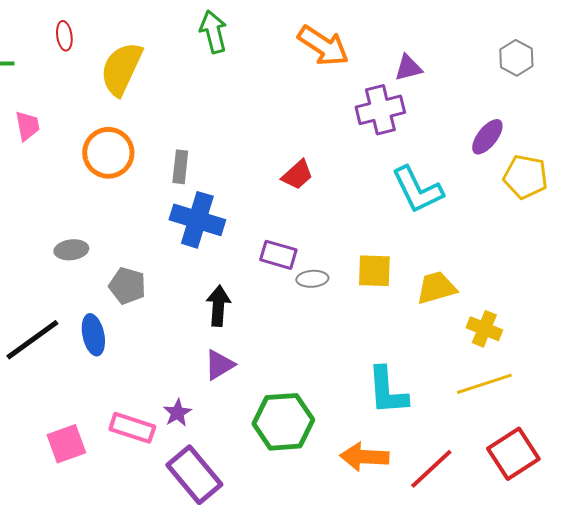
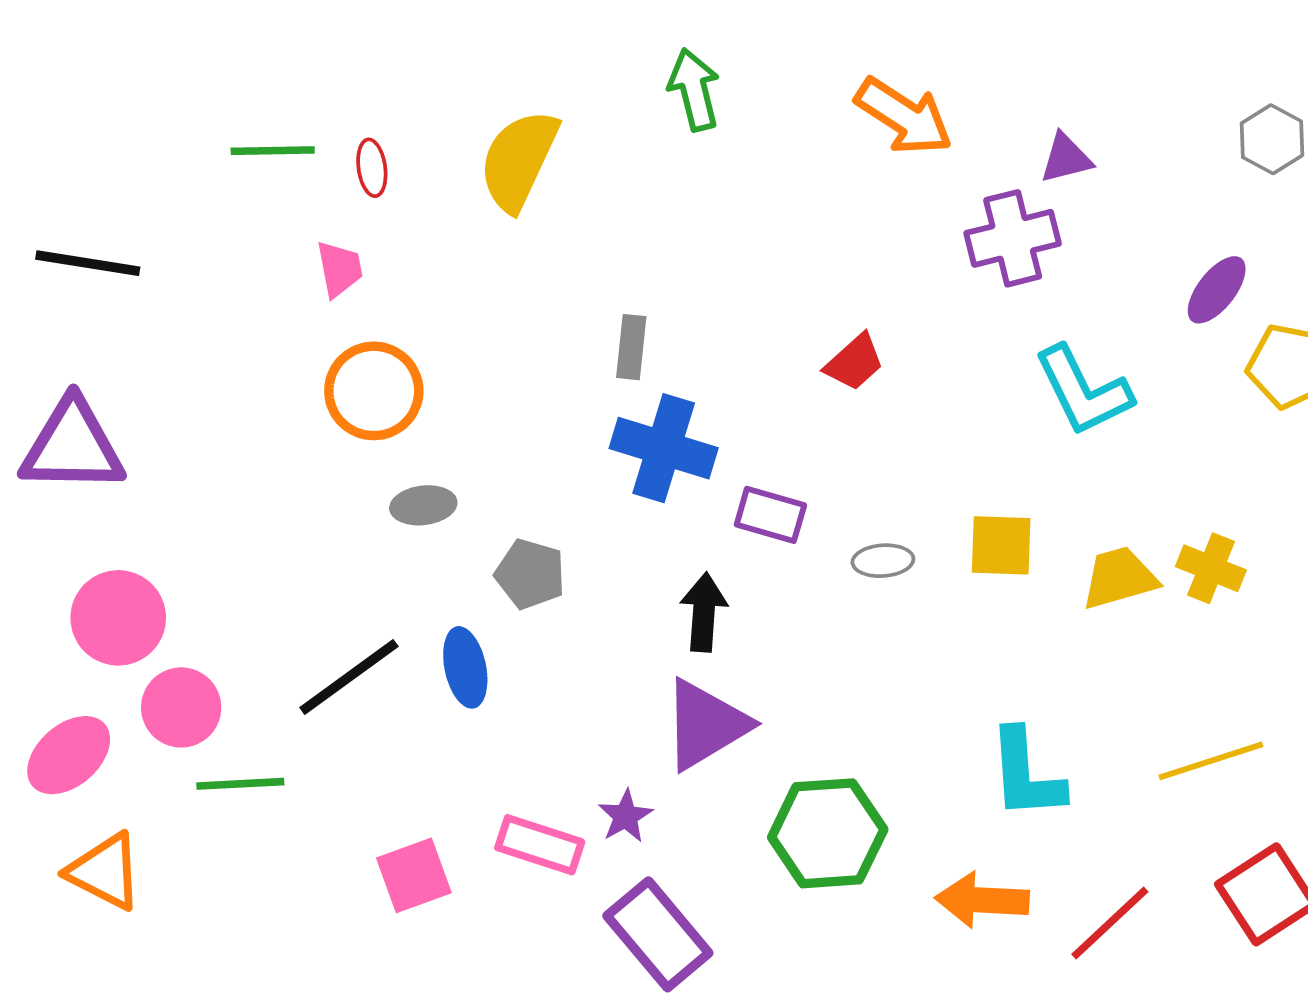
red ellipse: (64, 36) -> (372, 168), moved
orange circle: (108, 153) -> (374, 391), moved
purple rectangle: (278, 255) -> (770, 515), moved
yellow cross: (484, 329) -> (1211, 568), moved
purple triangle: (219, 365) -> (706, 725), size x1.6

